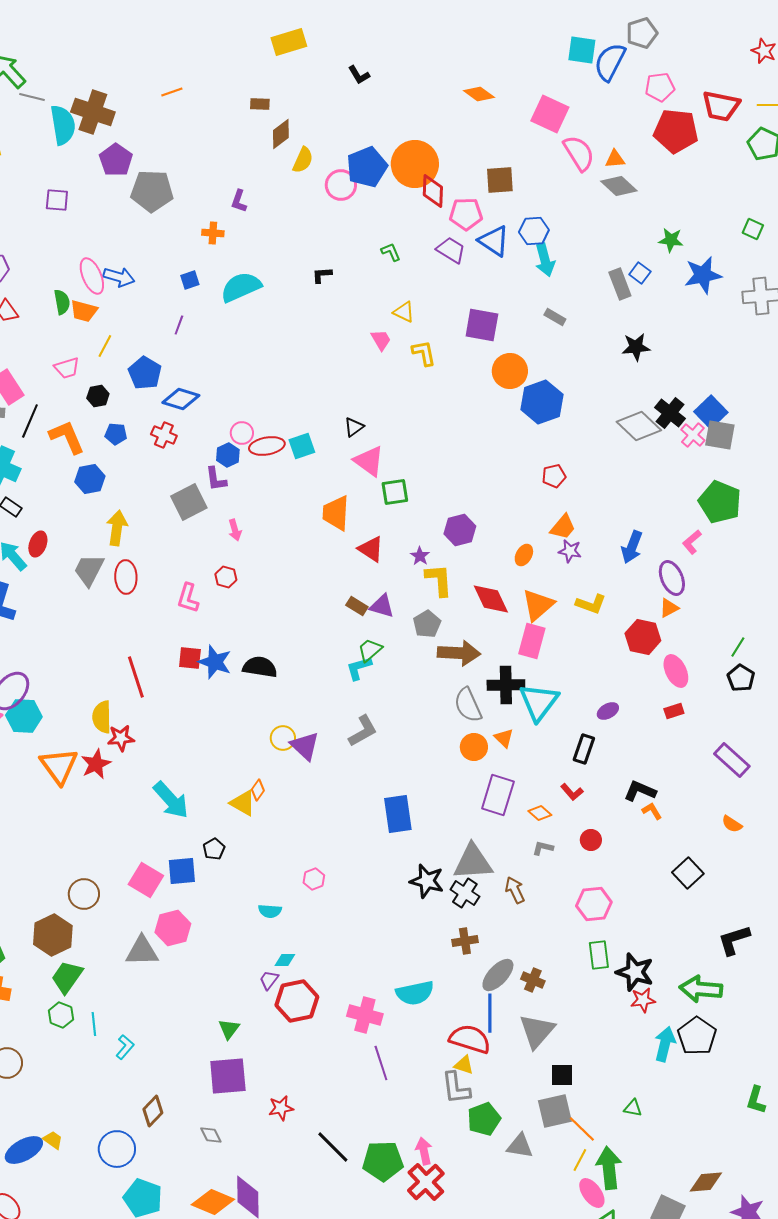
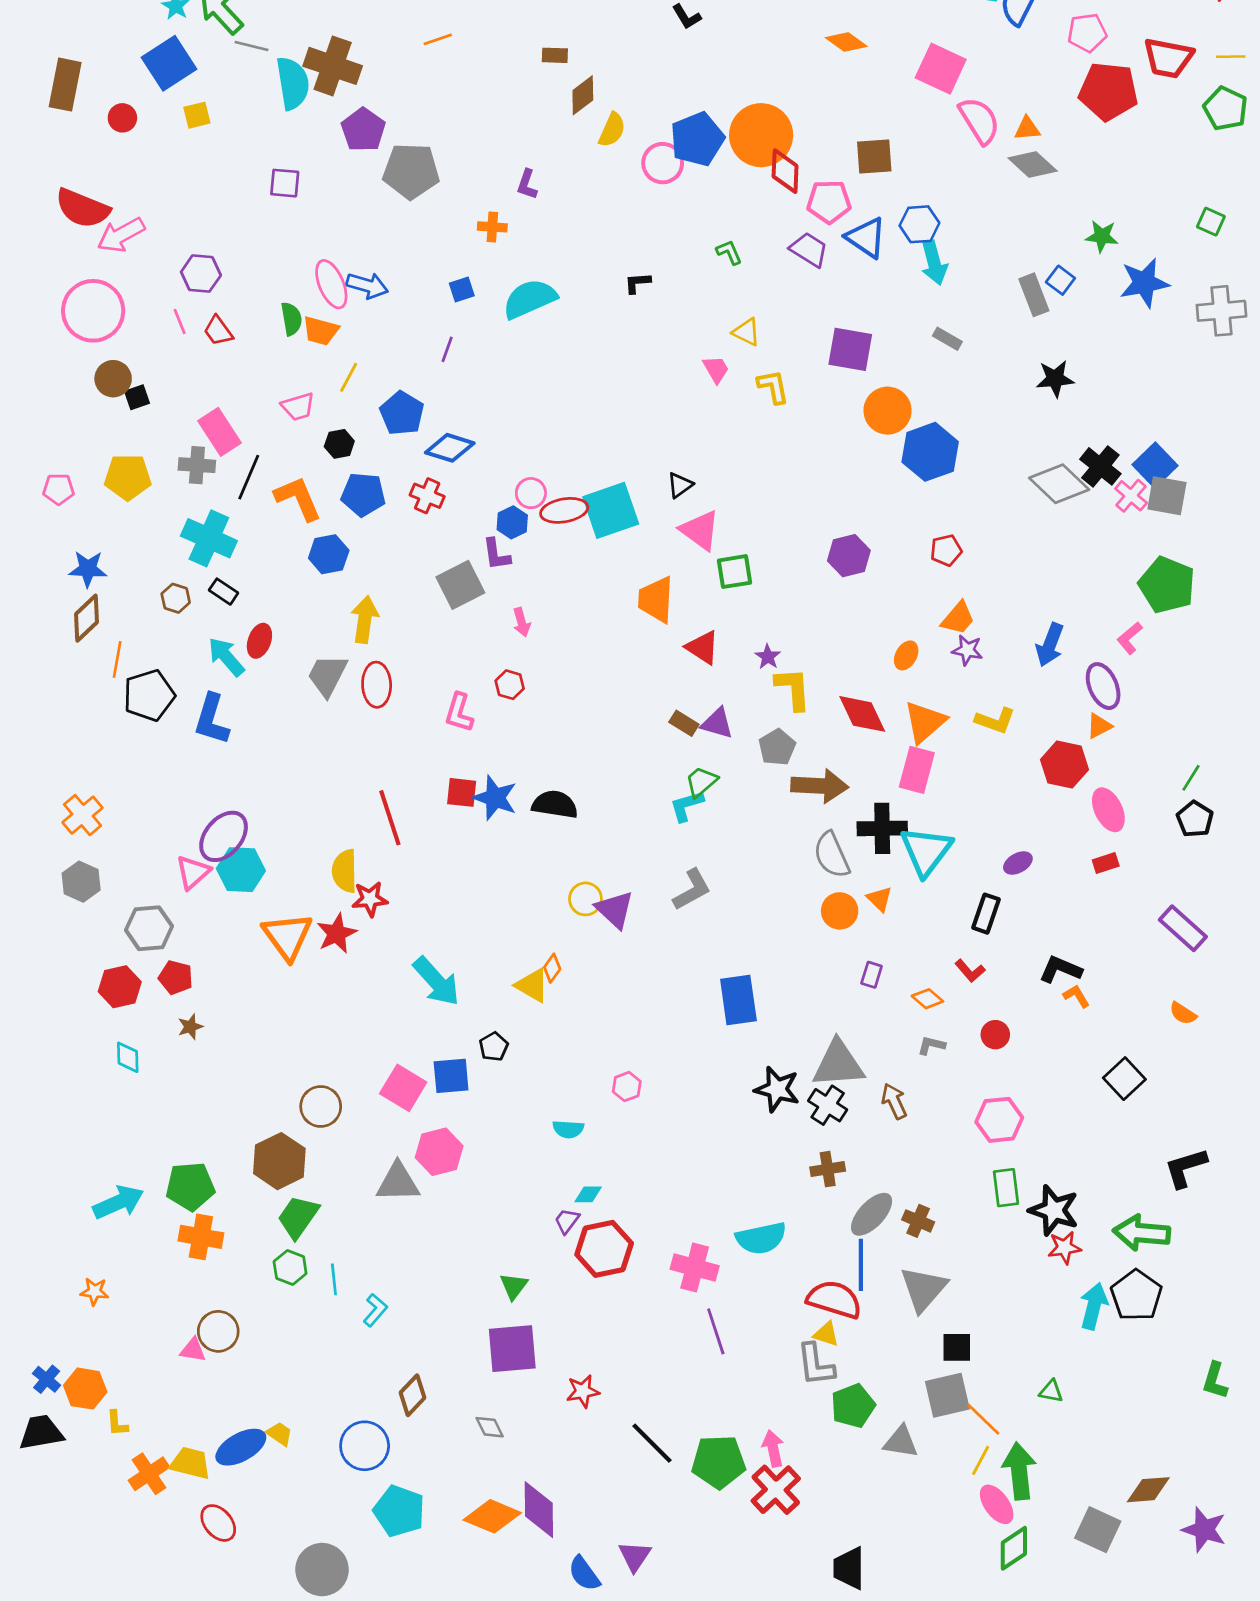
blue pentagon: (116, 434) -> (363, 494), size x1.5
cyan square: (302, 446) -> (611, 510), size x1.6
purple hexagon: (460, 530) -> (849, 556), moved
purple rectangle: (498, 795) -> (872, 975), size x0.5

